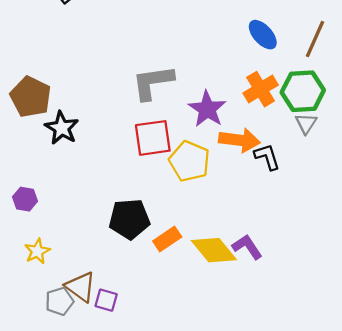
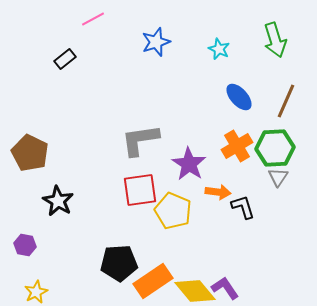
black star: (62, 128) -> (58, 201), moved
orange arrow: (239, 140) -> (218, 192), size x0.7
orange rectangle: (167, 239) -> (153, 281), size x1.5

